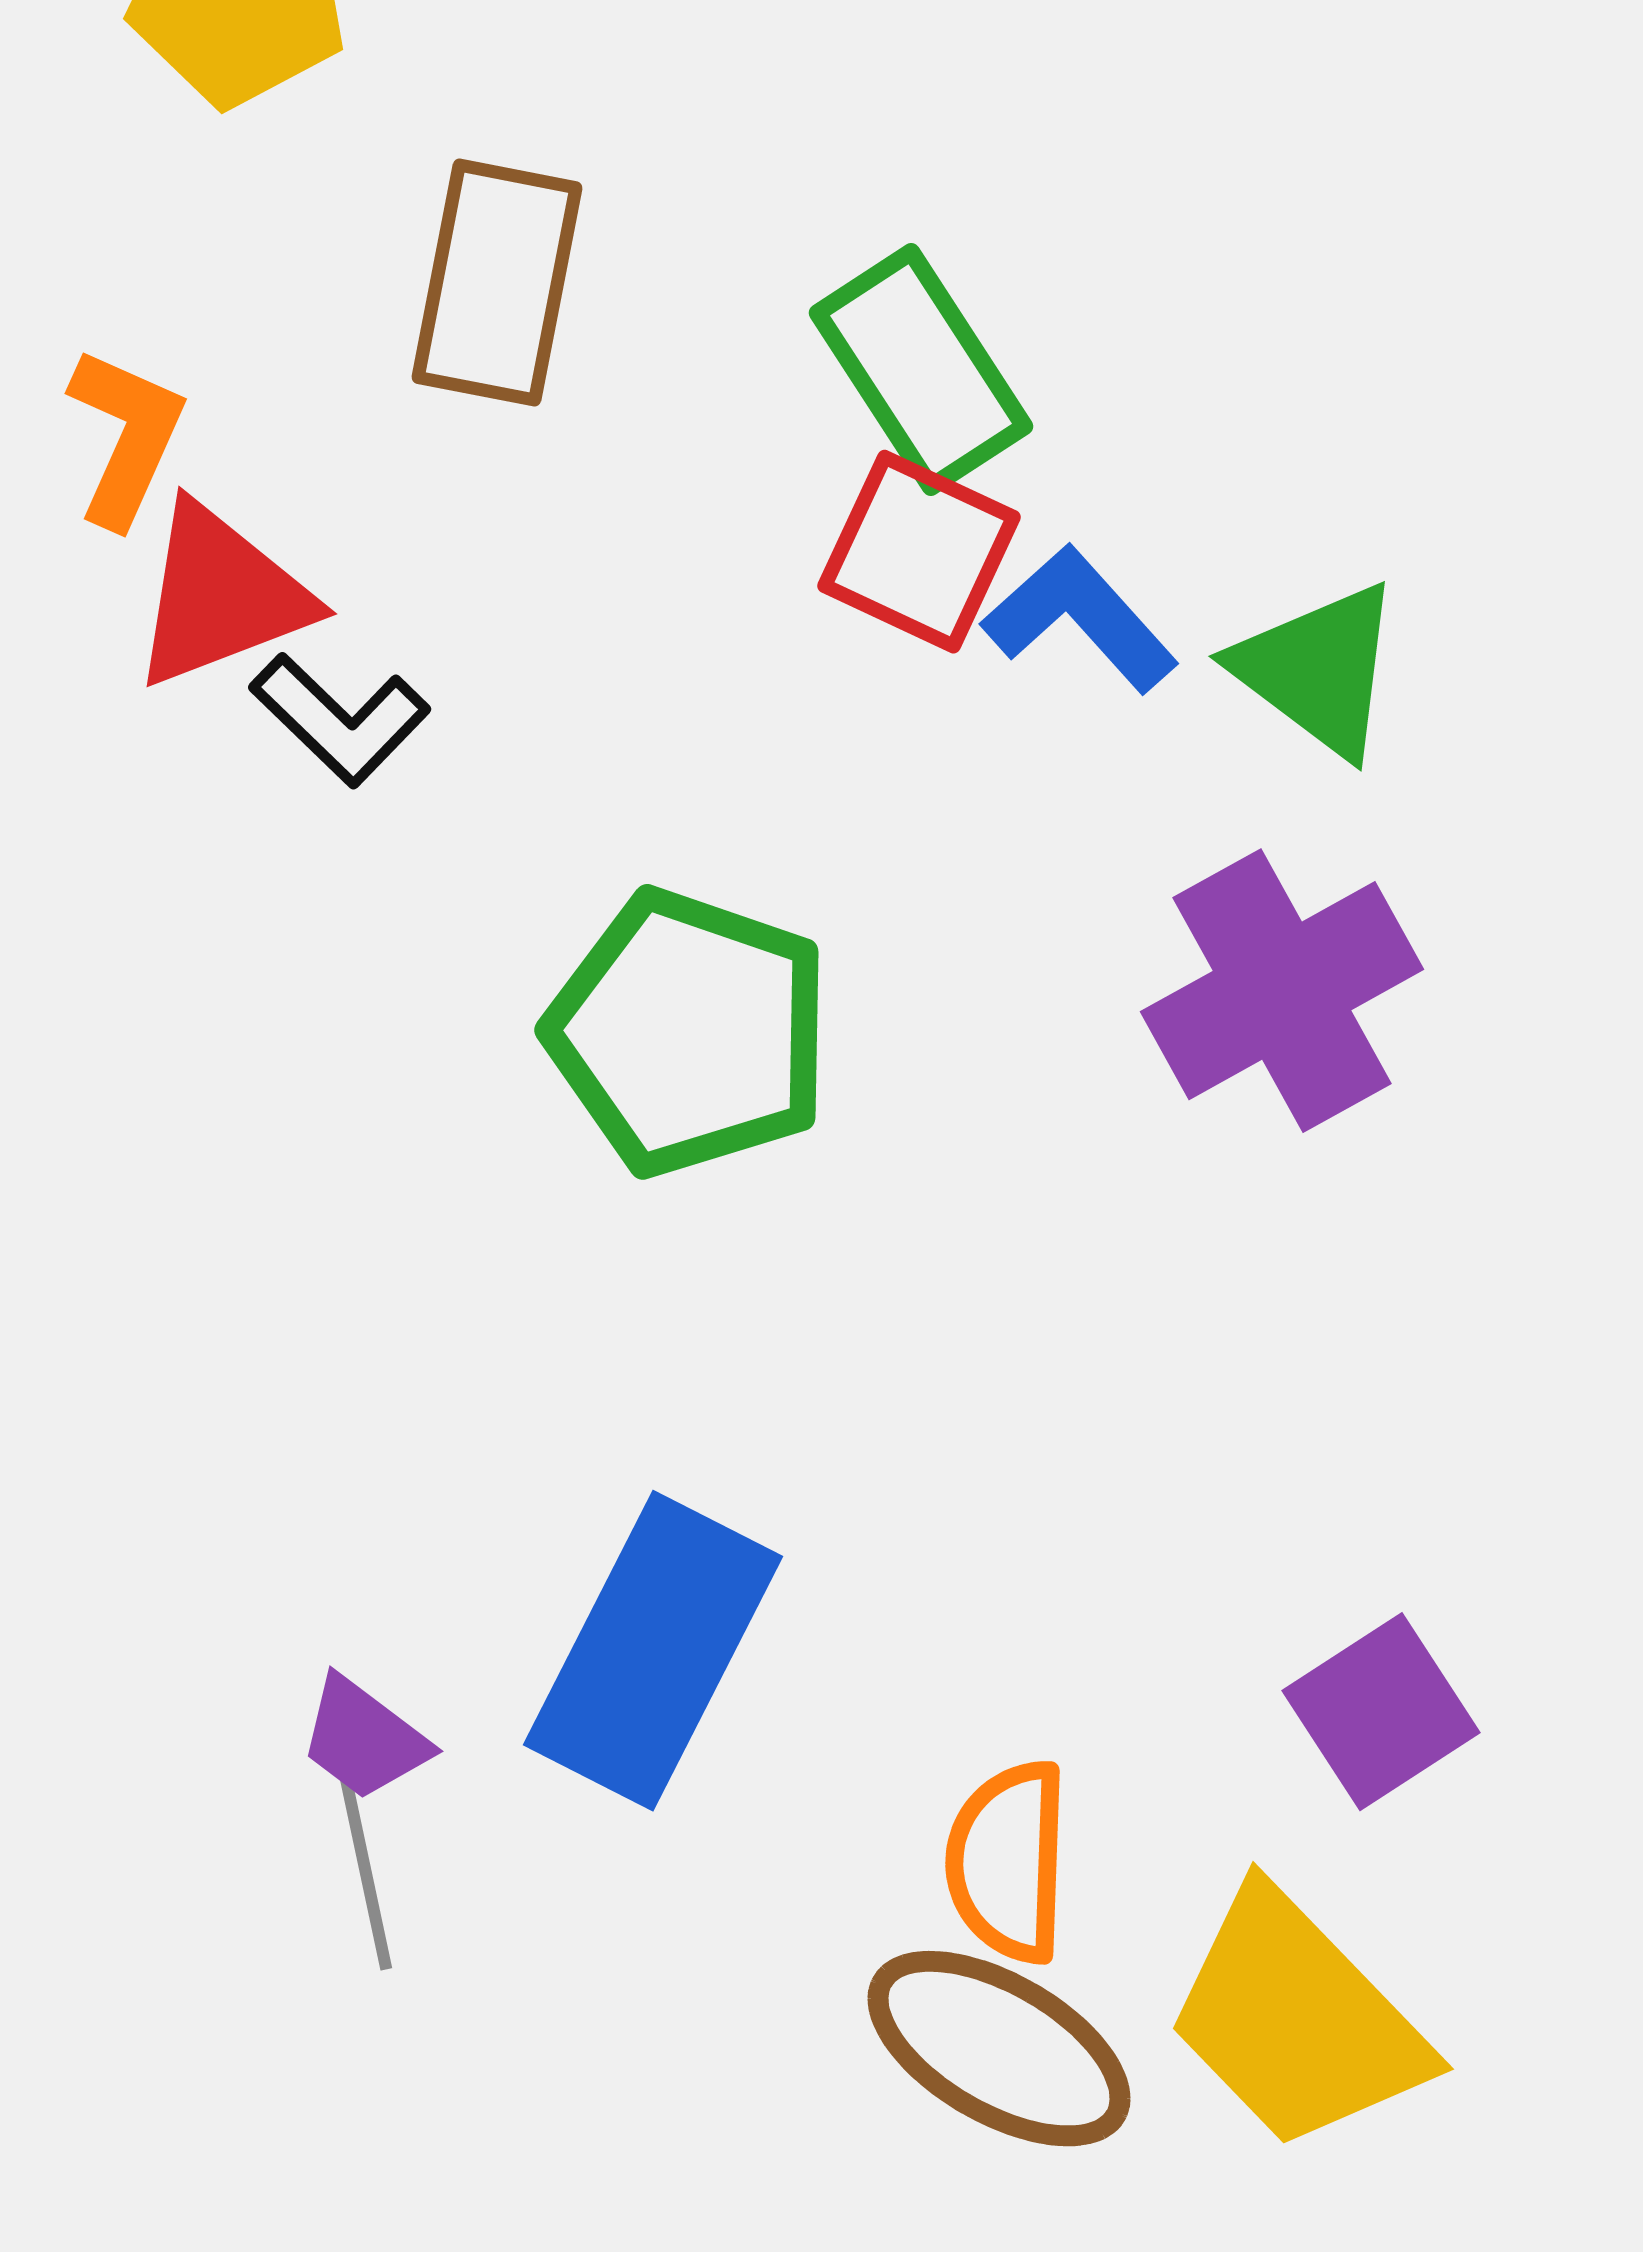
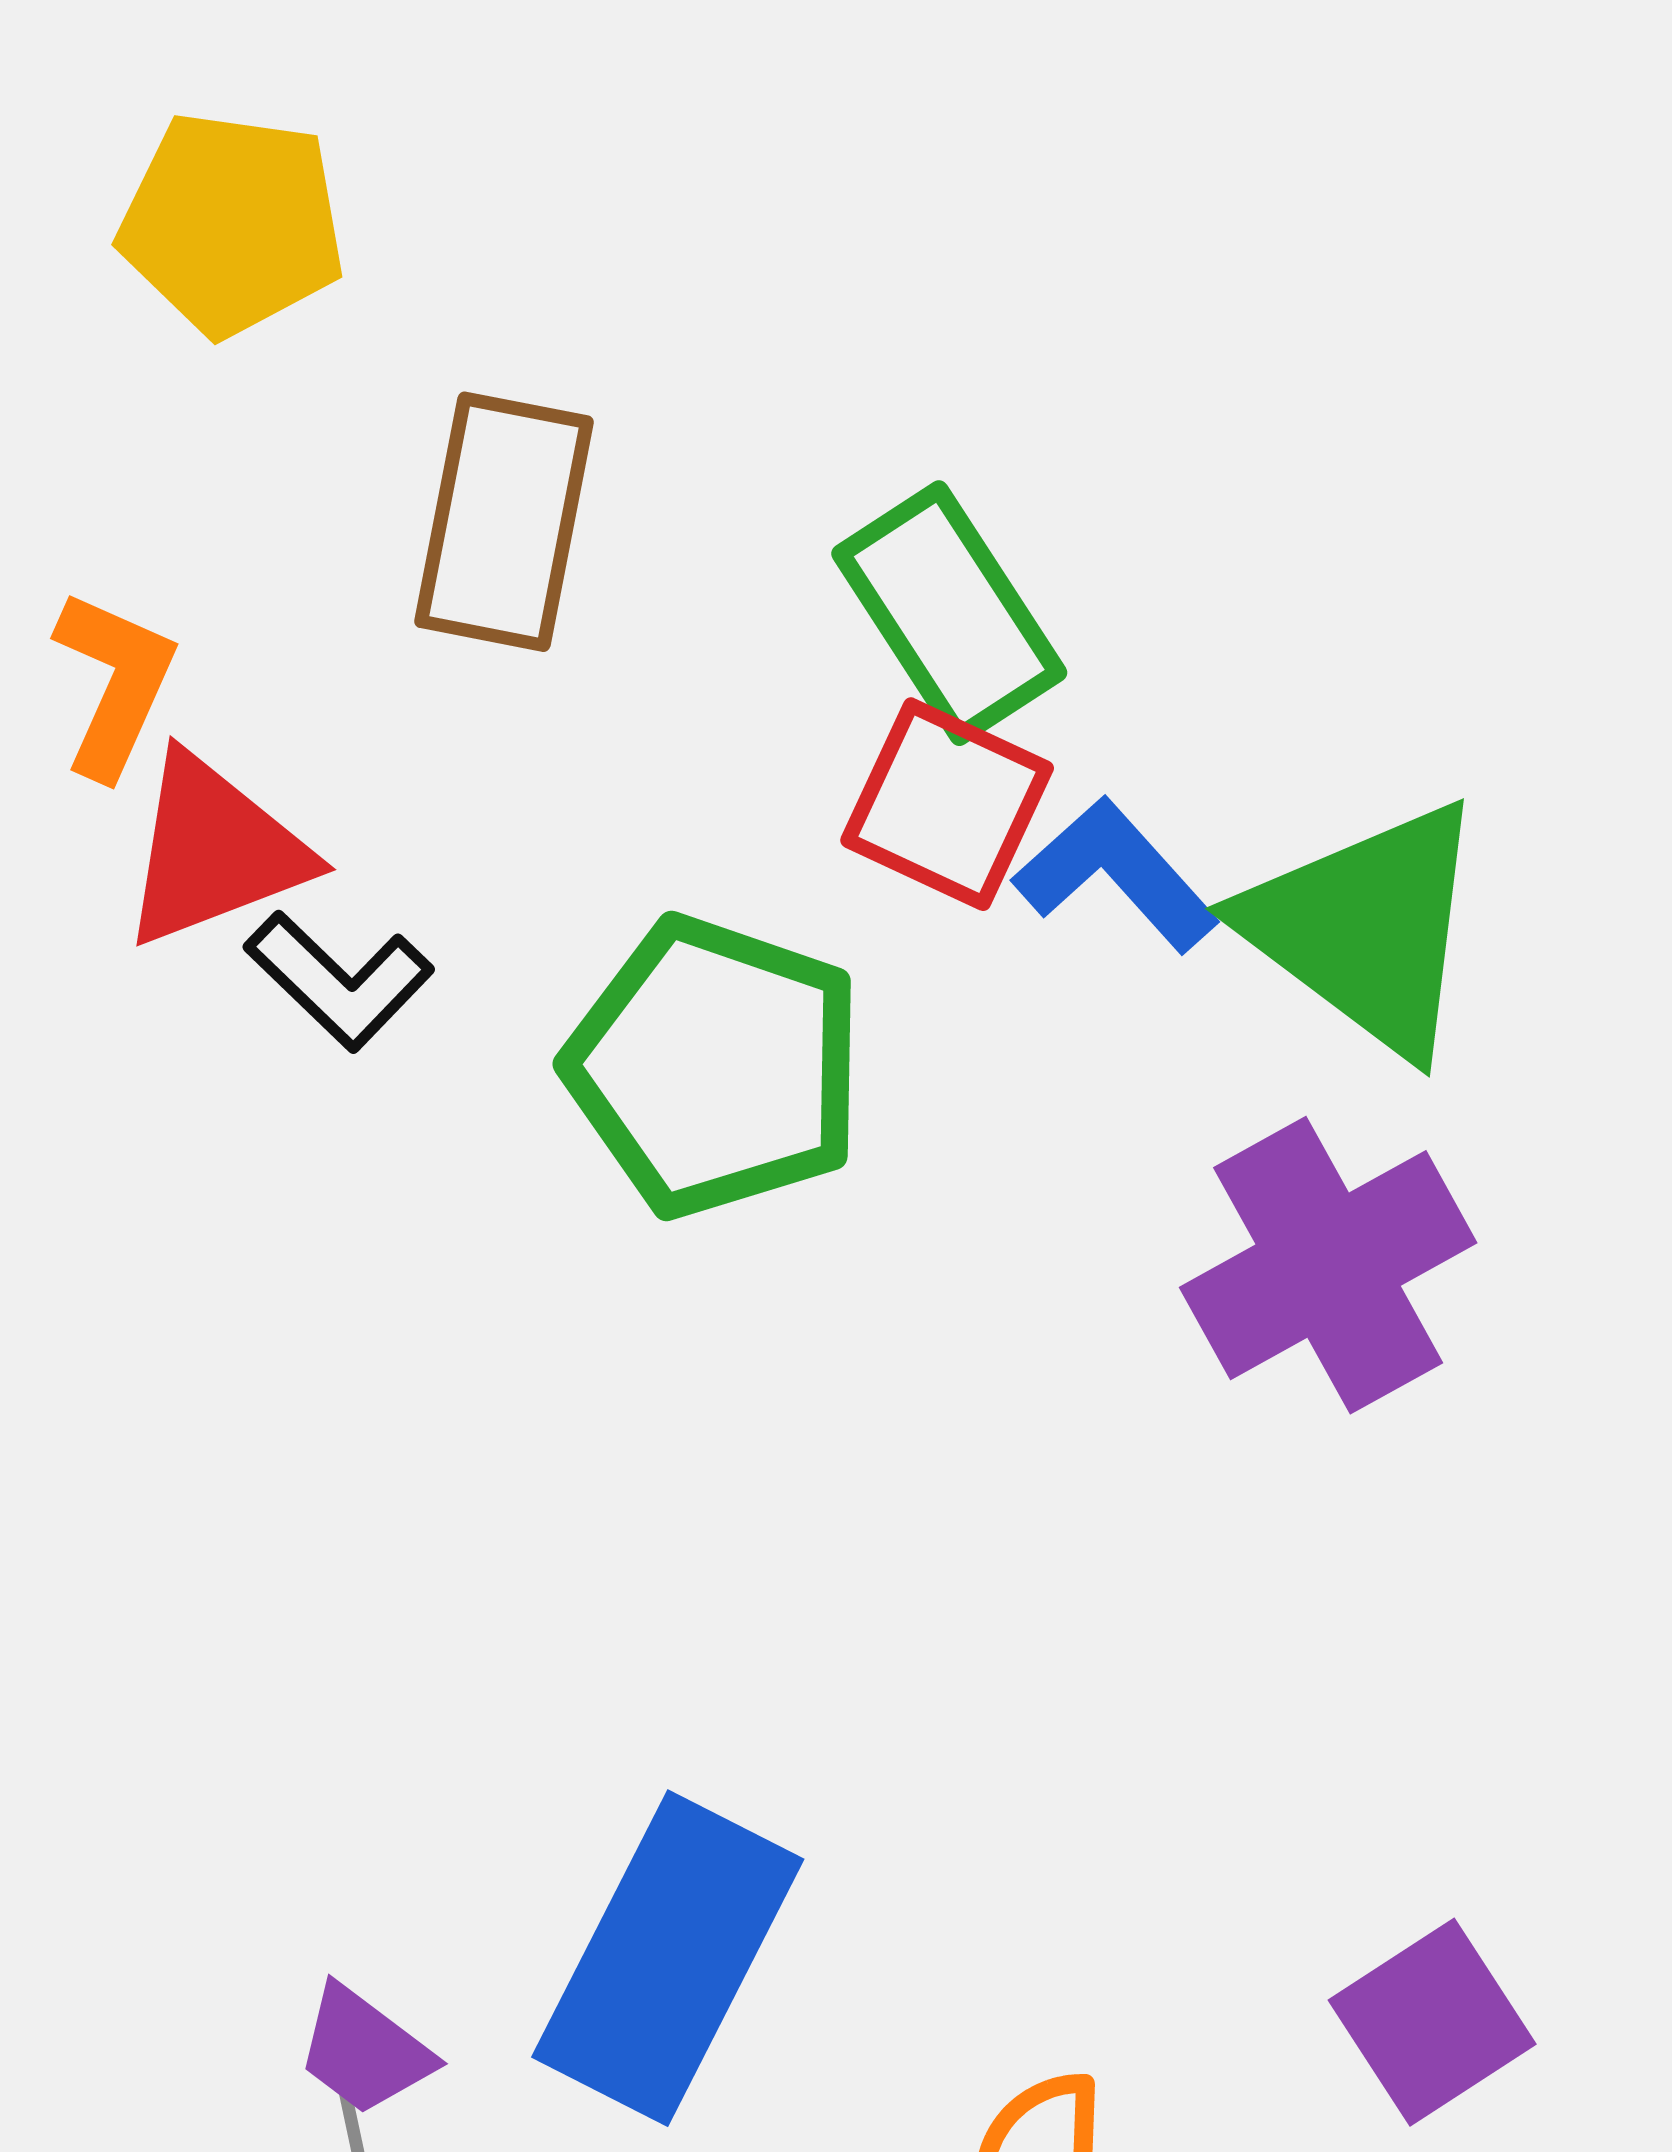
green triangle: (1318, 670) -> (1366, 928), size x1.4
green pentagon: (689, 1033) -> (715, 1067), moved

